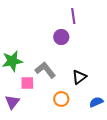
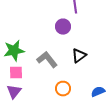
black triangle: (79, 77) -> (79, 56), moved
pink square: (27, 83) -> (16, 73), moved

